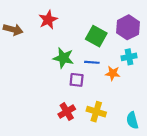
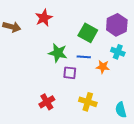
cyan cross: (129, 57) -> (118, 52), turned 32
red cross: (67, 112) -> (47, 102), moved

